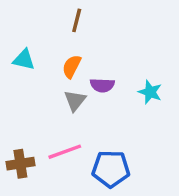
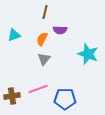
cyan triangle: (24, 60) -> (14, 35), turned -32
purple semicircle: (102, 85) -> (60, 30), moved
cyan star: (150, 92) -> (88, 54), size x1.5

